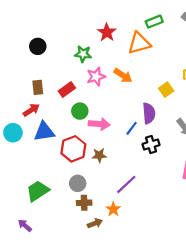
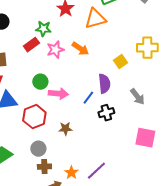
red rectangle: (67, 90) -> (31, 45), moved
brown star: (99, 155) -> (65, 129), moved
purple line: (126, 184) -> (96, 171), moved

